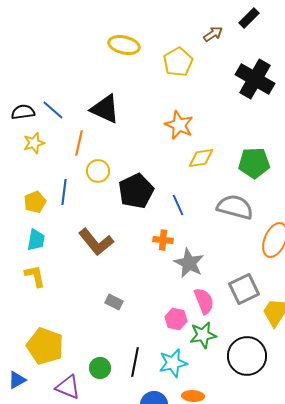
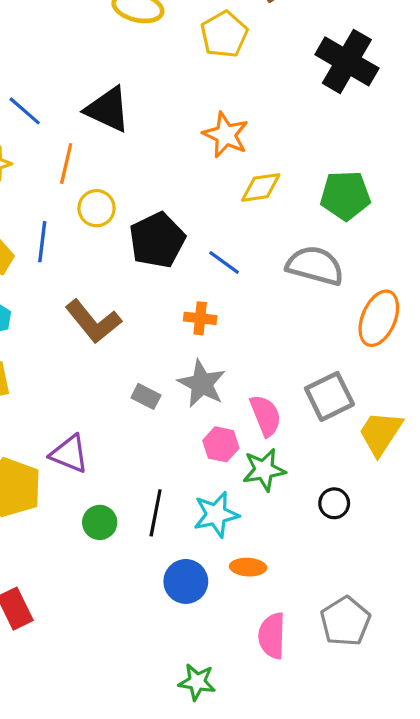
blue line: (178, 205) -> (224, 262), turned -30
gray star: (189, 263) -> (202, 384), moved
gray rectangle: (114, 302) -> (146, 396), moved
black circle: (247, 356) -> (334, 503), size x0.5
purple triangle: (68, 387) -> (69, 454), moved

